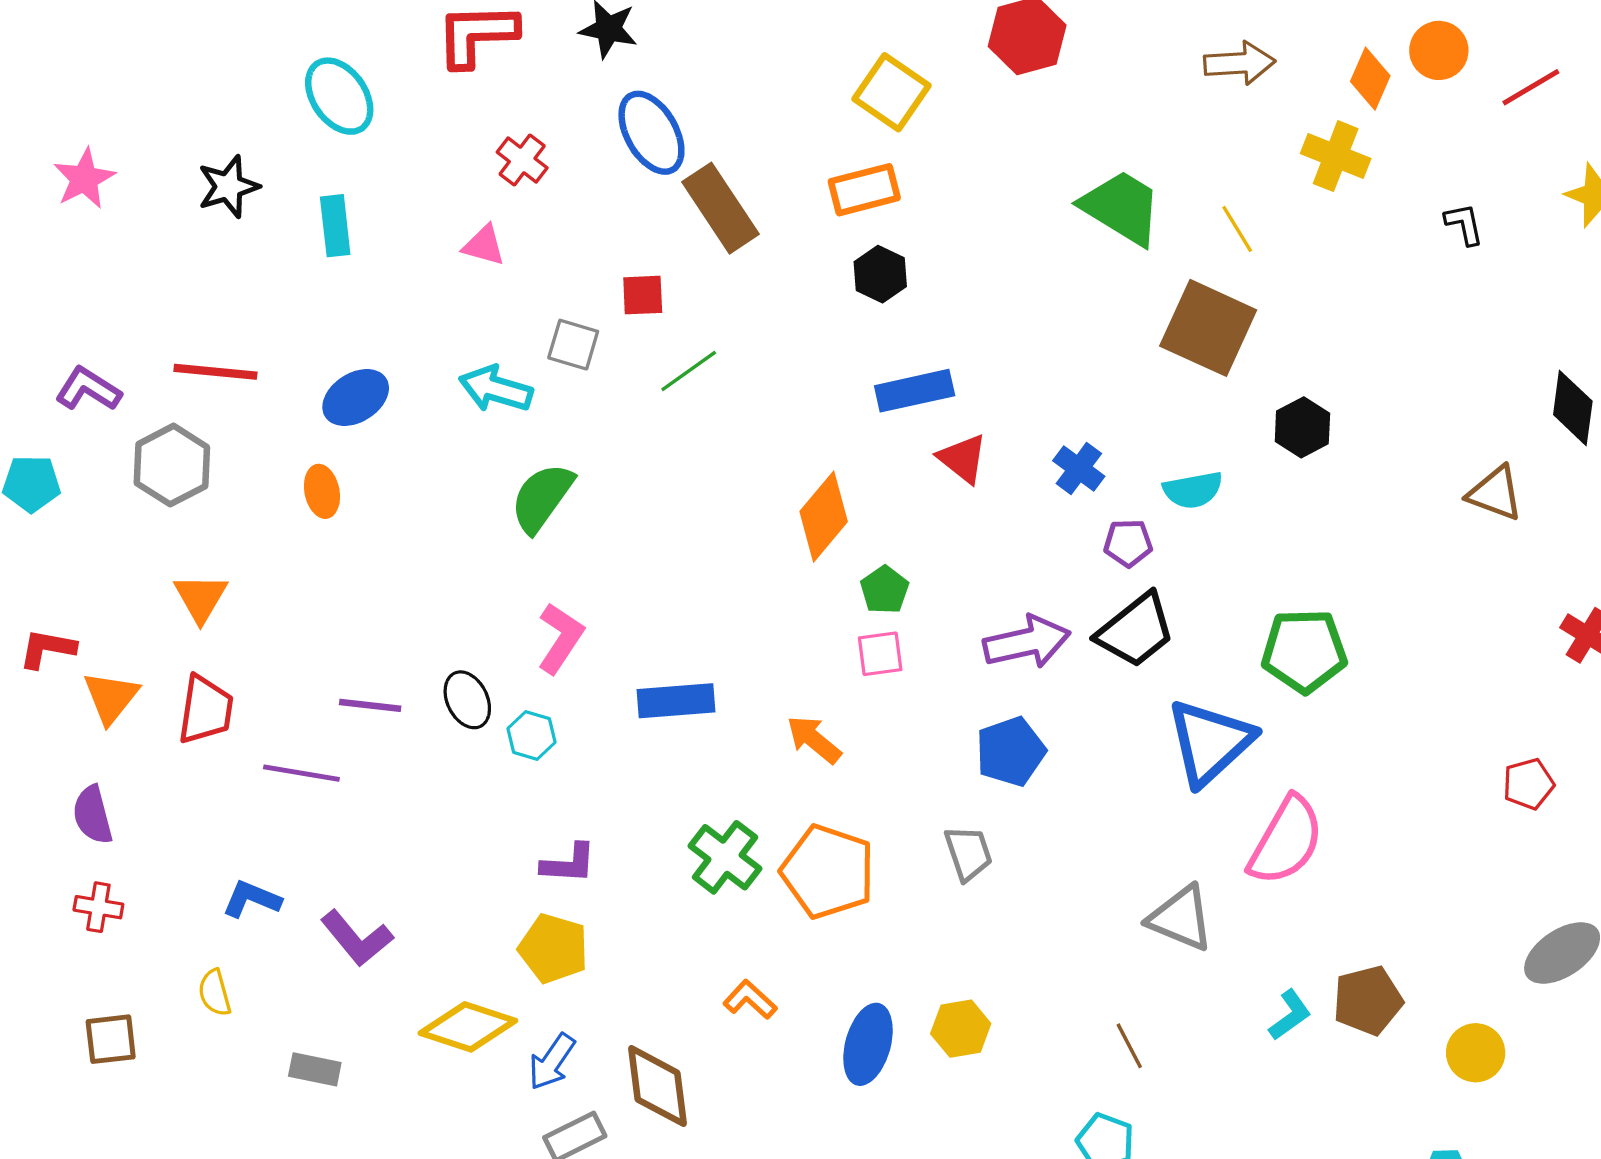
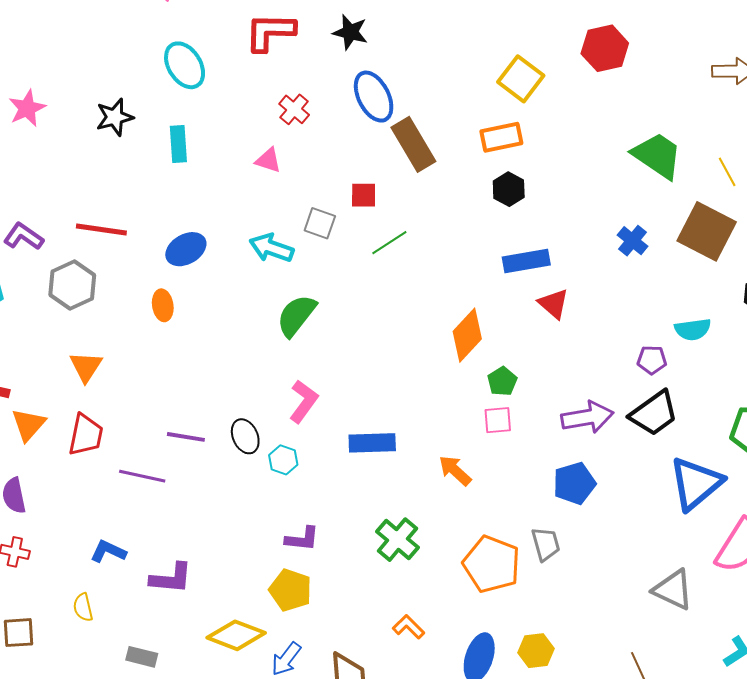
blue cross: (1079, 469) -> (633, 241), moved
orange pentagon: (828, 872) -> (492, 564), moved
purple L-shape: (357, 938) -> (171, 578), turned -48

